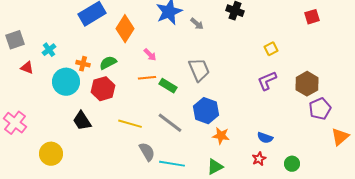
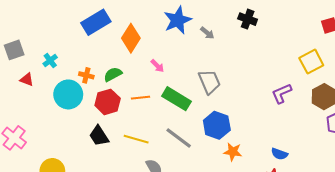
yellow square: (271, 49) -> (311, 62), moved, size x1.6
orange line: (147, 78) -> (140, 98), moved
green rectangle: (168, 86) -> (176, 99), size x1.5
black trapezoid: (82, 121) -> (99, 136), moved

